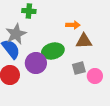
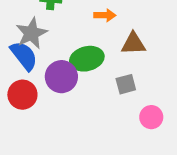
orange arrow: (73, 25) -> (105, 15), moved
pink circle: (95, 76) -> (151, 117), moved

